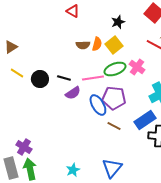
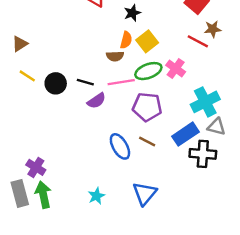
black star: (118, 22) -> (132, 13), moved
brown semicircle: (83, 45) -> (115, 56), moved
blue ellipse: (98, 105) -> (120, 146), moved

